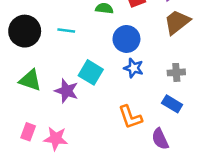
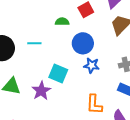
purple star: (67, 91) -> (41, 91), turned 30
orange L-shape: (130, 117) -> (94, 104), turned 30

